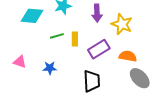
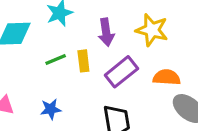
purple arrow: (97, 13) -> (106, 32), moved

